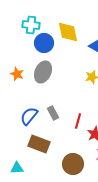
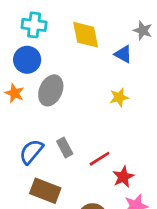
blue circle: (44, 43) -> (27, 60), moved
red line: (78, 121) -> (100, 159), turned 42

